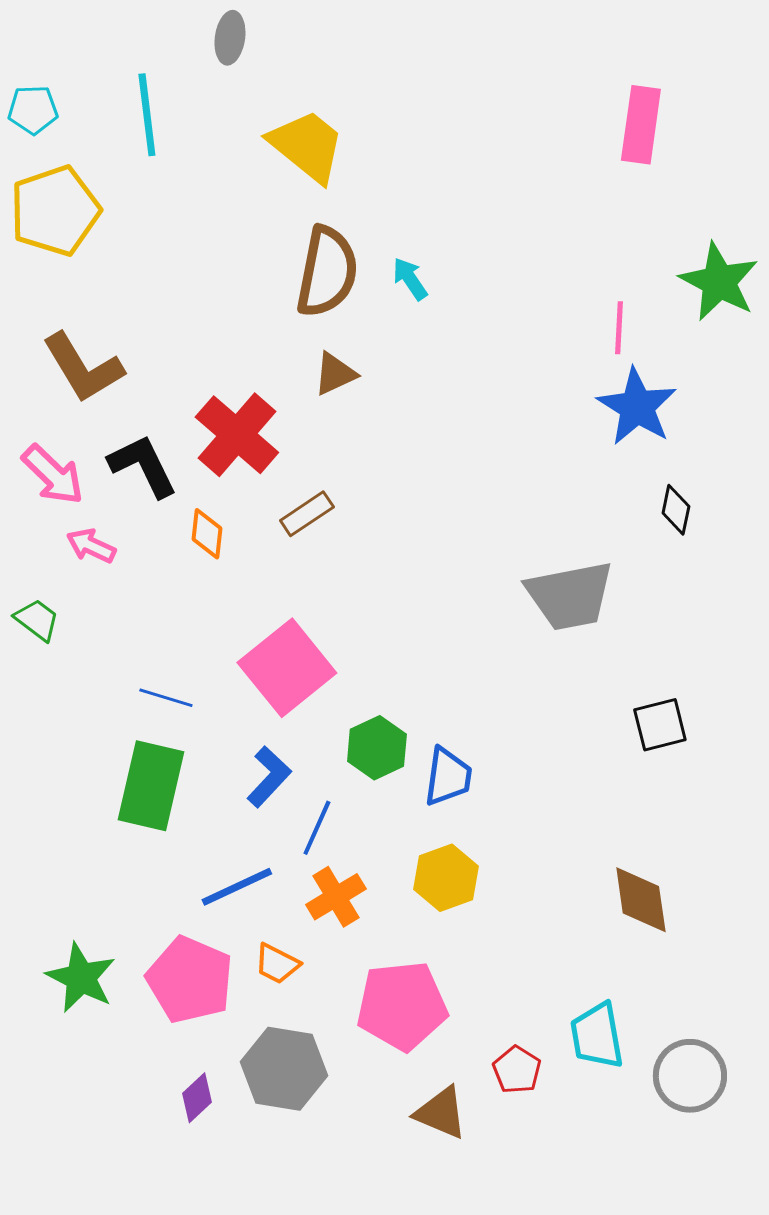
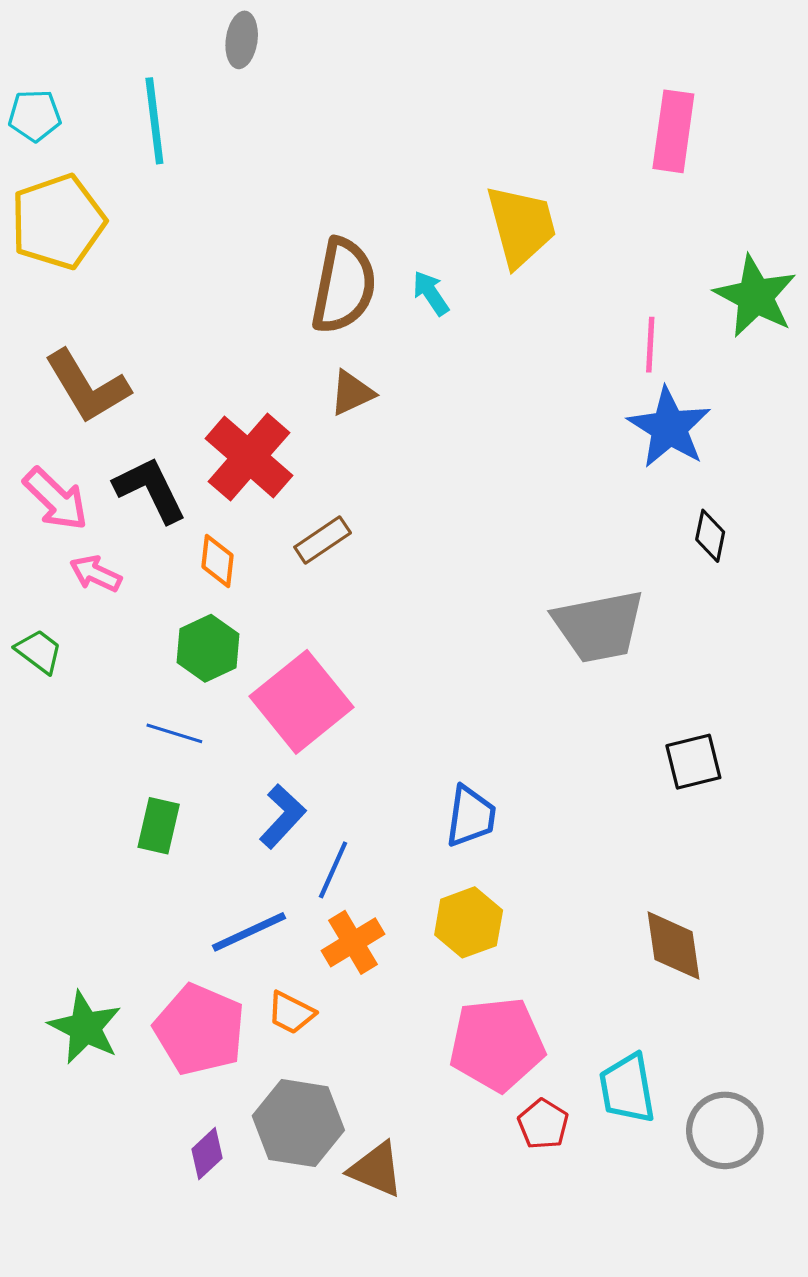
yellow trapezoid: (307, 146) -> (521, 226), moved, turned 36
green hexagon: (377, 748) -> (208, 648), moved
green rectangle: (151, 786) -> (159, 826), size x0.6
pink pentagon: (402, 1006) -> (497, 1044), moved
brown triangle: (441, 1113) -> (376, 1169), moved

